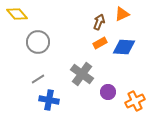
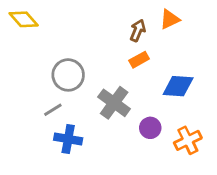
gray circle: (38, 42) -> (68, 75), moved
blue diamond: (124, 47) -> (178, 86), moved

